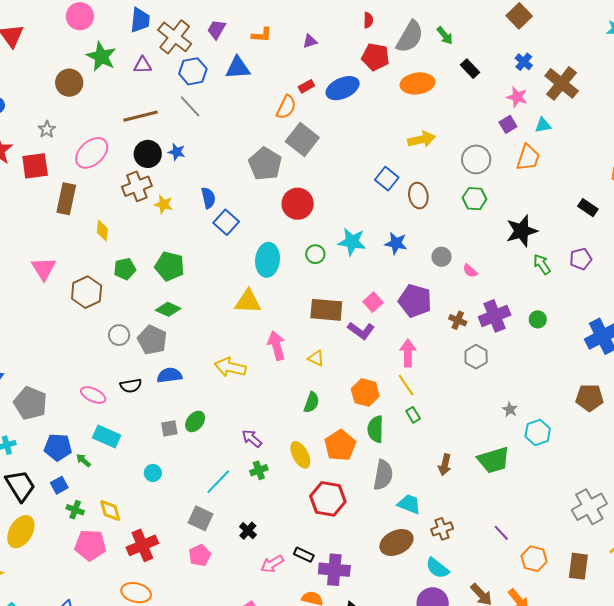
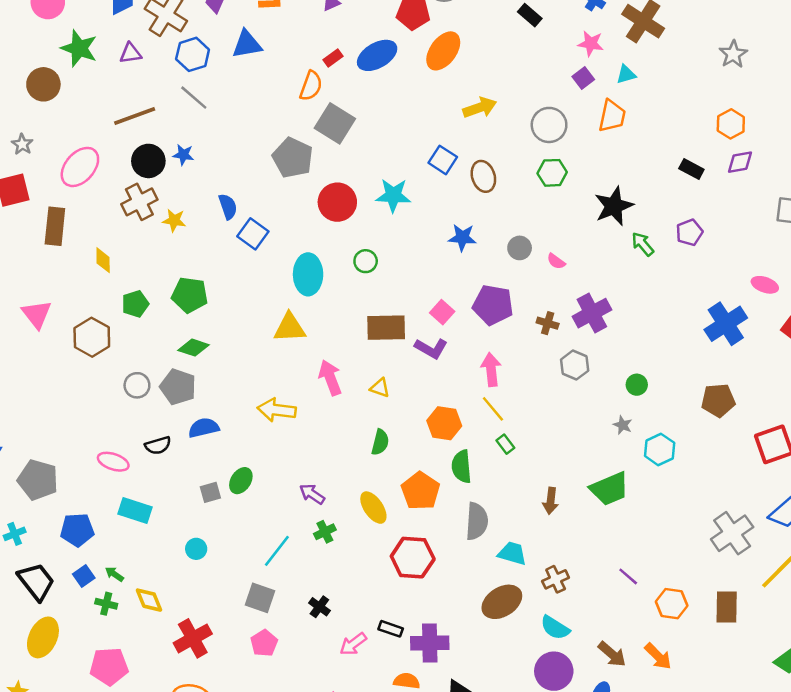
orange ellipse: (417, 83) -> (443, 51), moved, turned -40
cyan star: (352, 242) -> (393, 195), moved
green circle: (538, 319) -> (637, 385), moved
green arrow: (83, 460) -> (114, 574), moved
pink pentagon: (90, 545) -> (109, 666), moved

